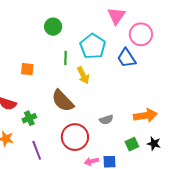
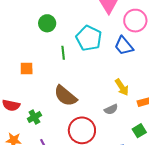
yellow arrow: (83, 75) -> (122, 87), moved

